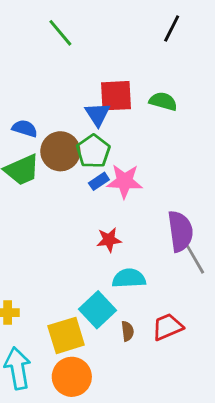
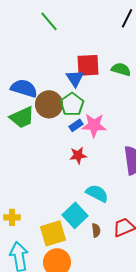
blue semicircle: (25, 128) -> (24, 88), size x1.5
red star: (109, 240) -> (78, 155), moved
cyan semicircle: (129, 278) -> (97, 193), turned 30

